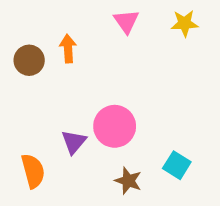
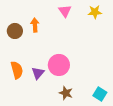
cyan square: (177, 165) -> (100, 94), moved
orange semicircle: (33, 171) -> (17, 70), moved

